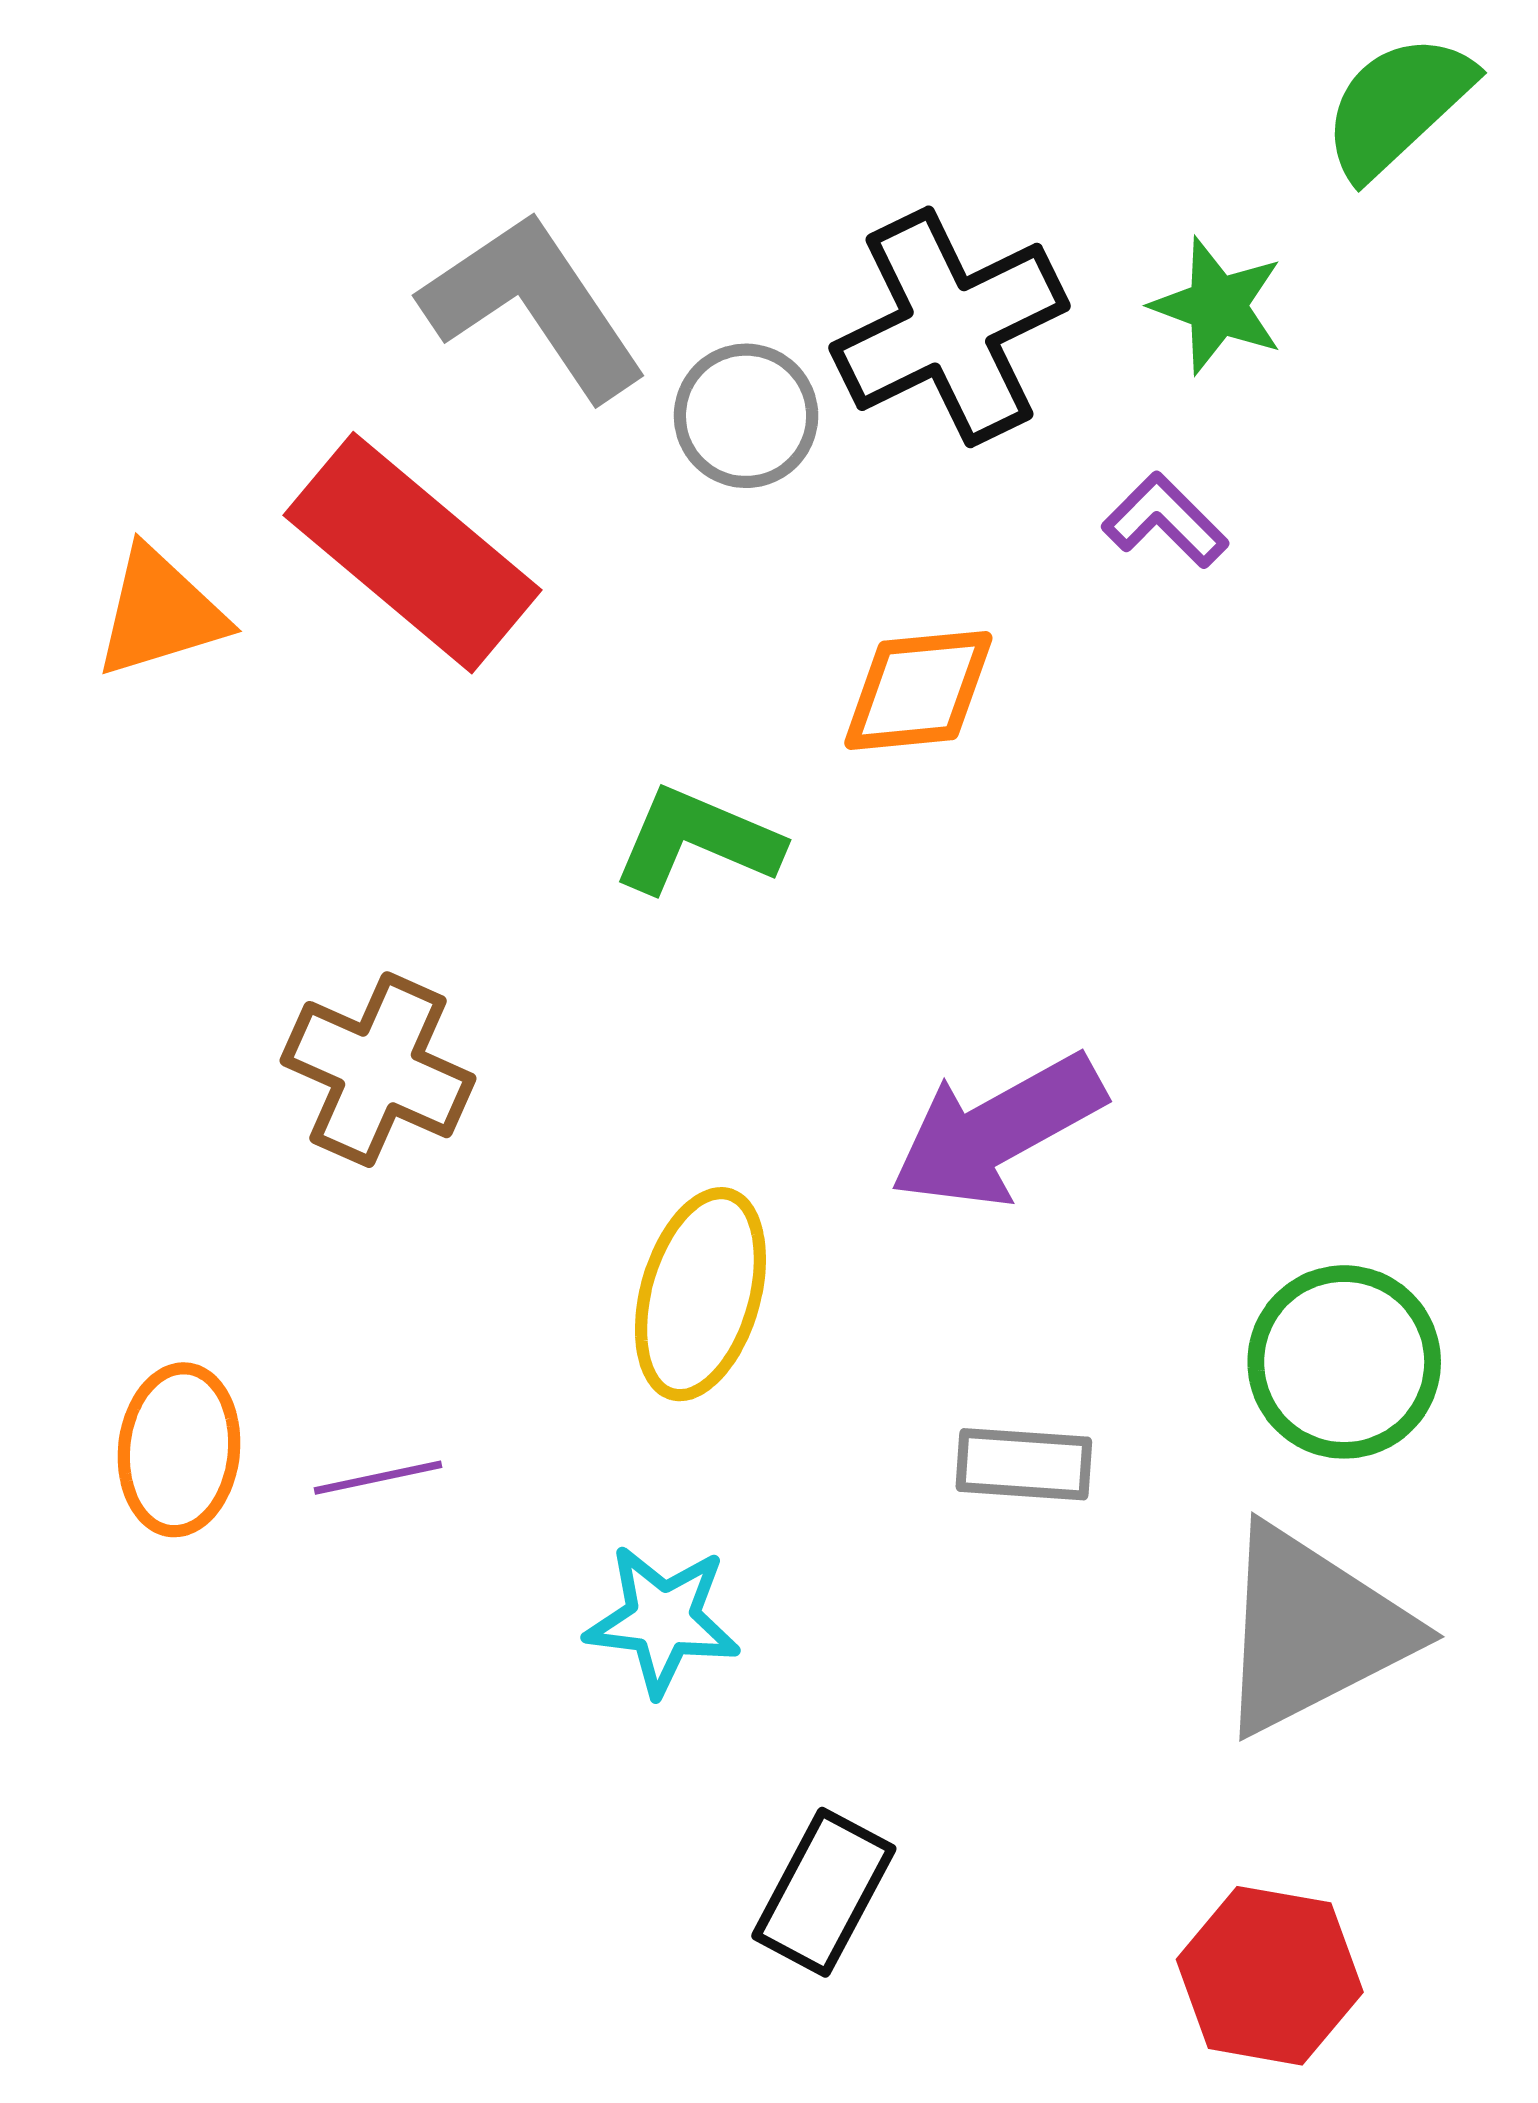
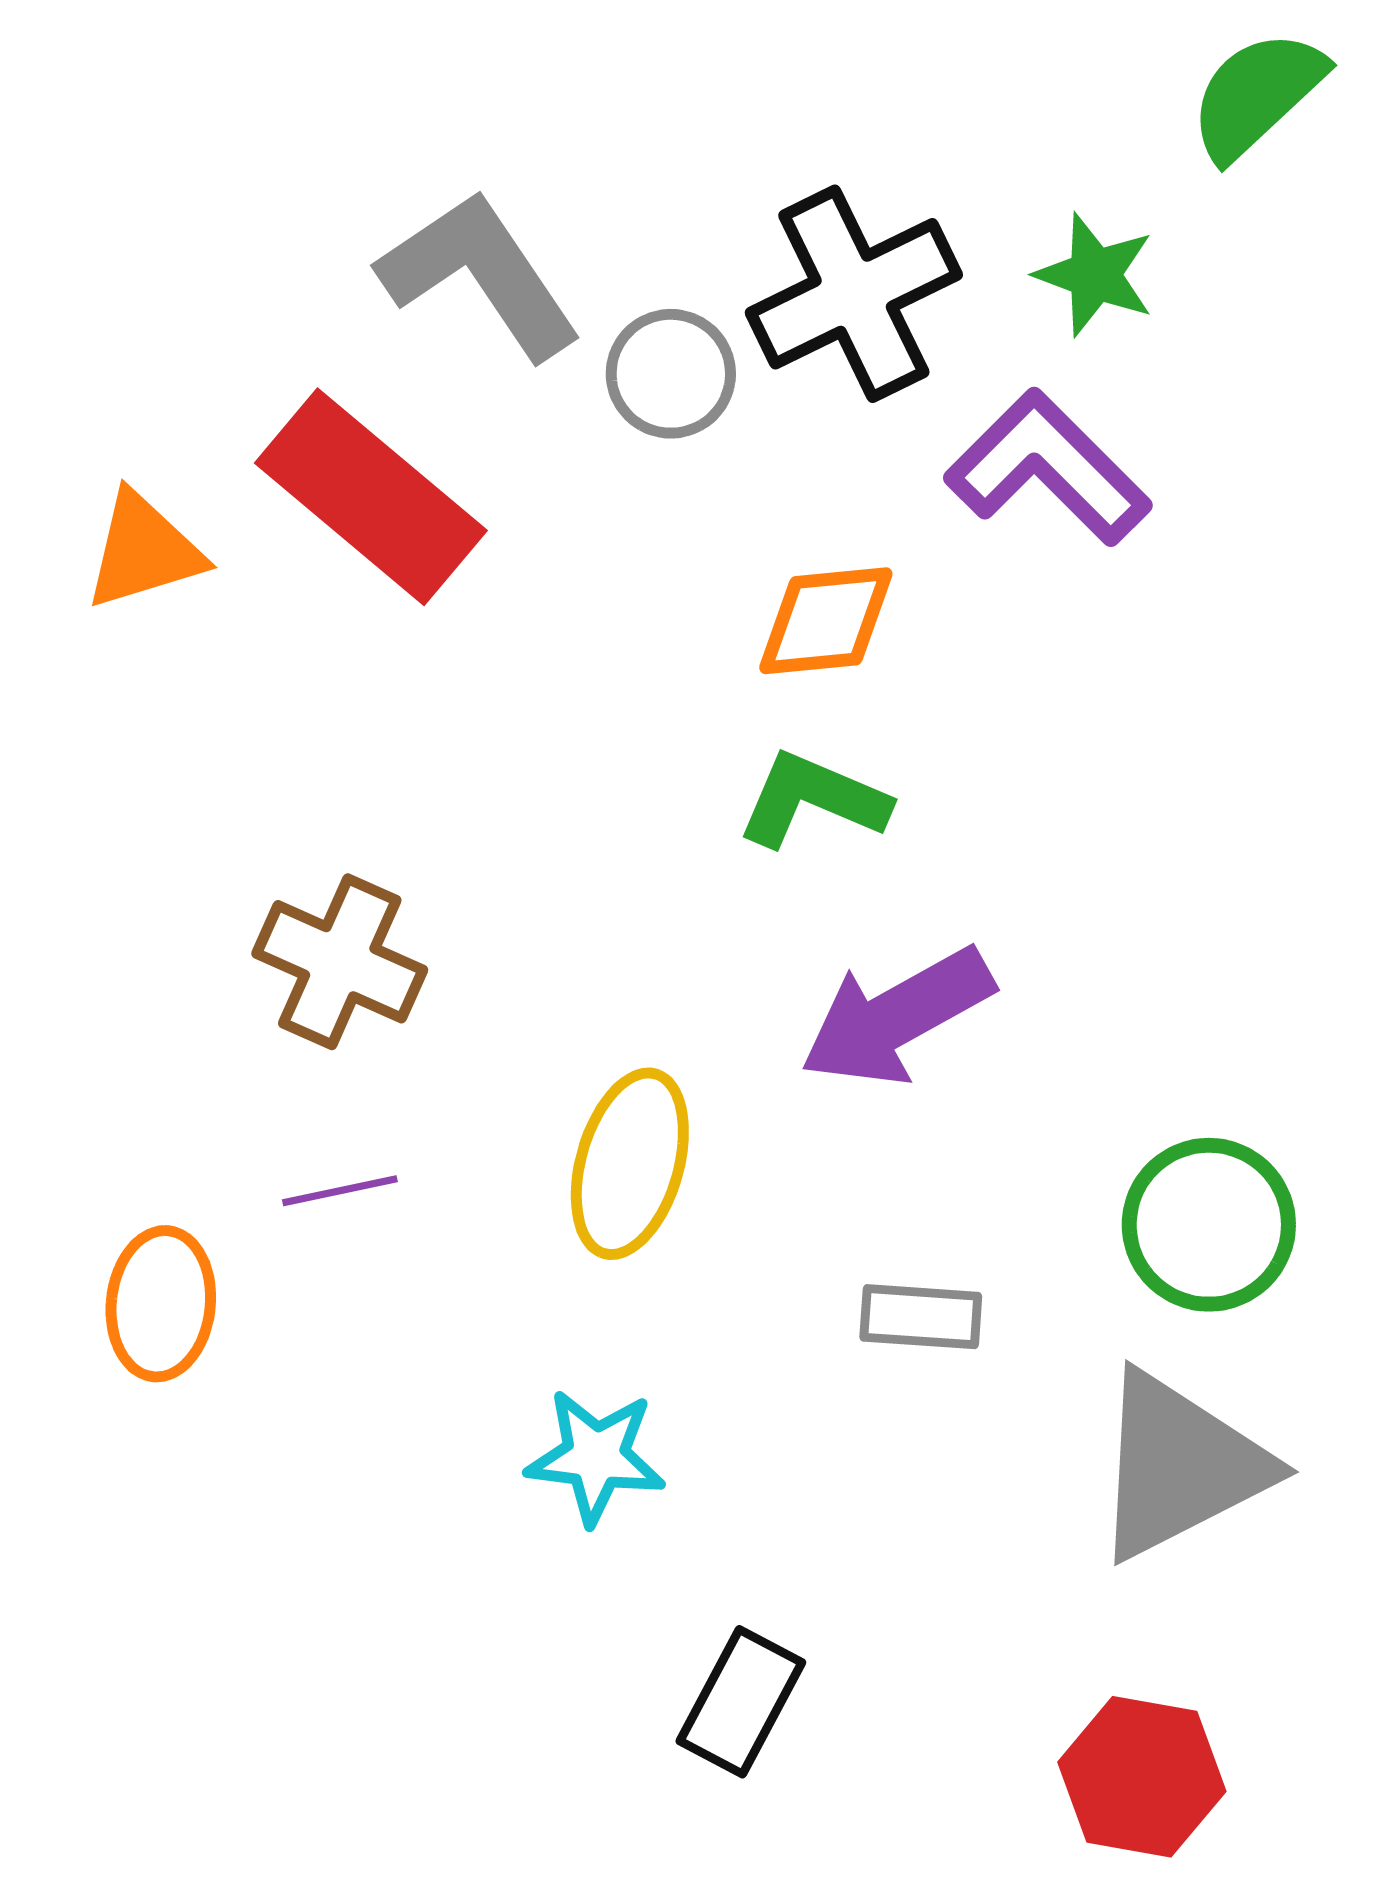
purple L-shape: (1165, 520) -> (1048, 468), size x1.8
green L-shape: (697, 841) -> (813, 800), moved
purple line: (378, 1478) -> (340, 1191), moved

